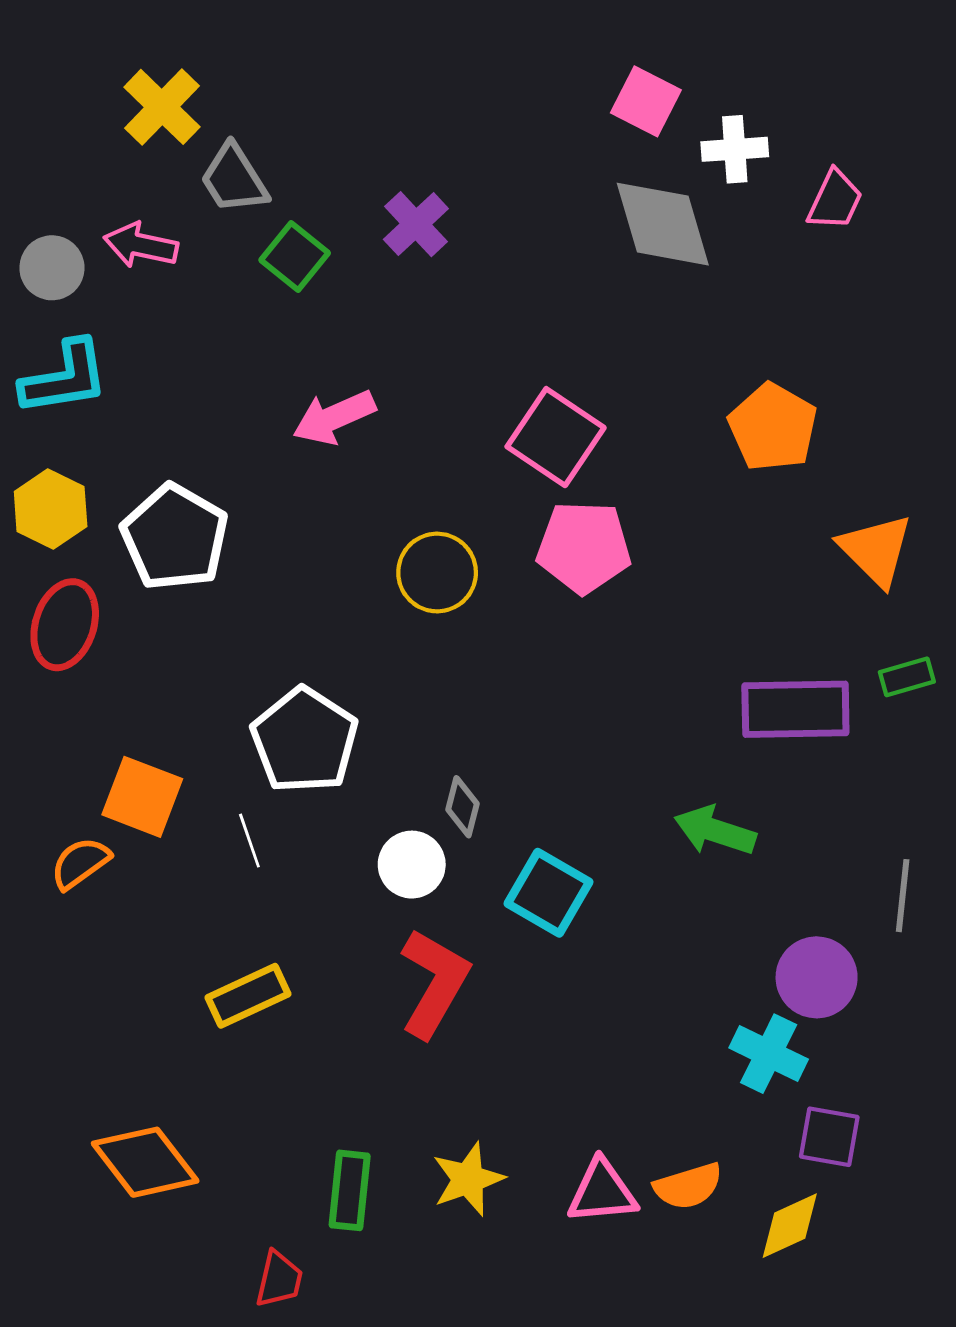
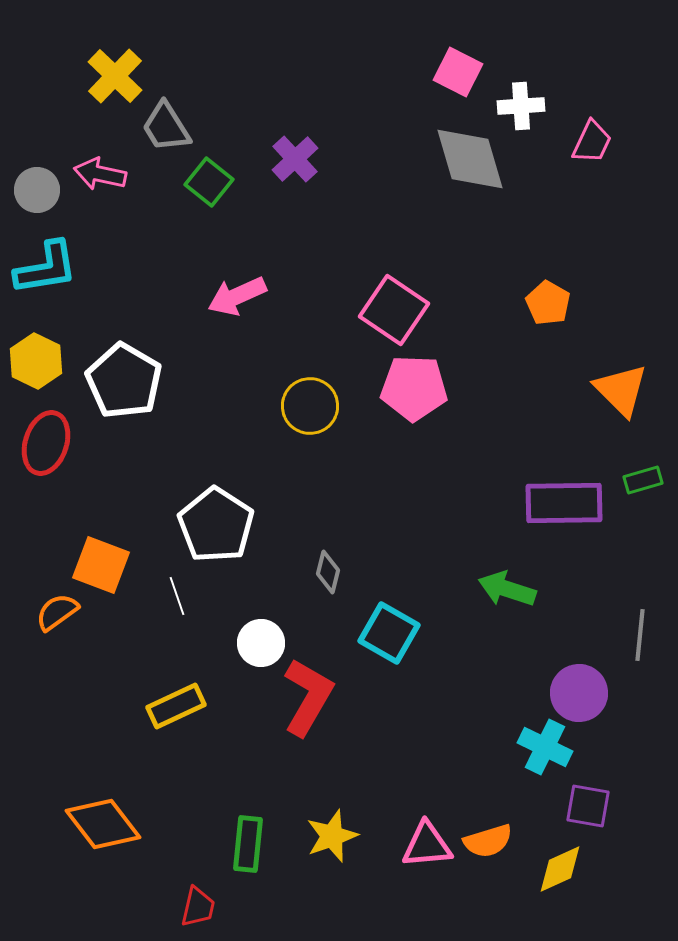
orange pentagon: (773, 427) -> (548, 303), size x0.7
white circle: (412, 865) -> (261, 643), moved

